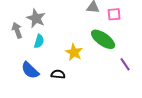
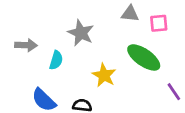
gray star: (36, 18) -> (81, 33), moved
gray arrow: (17, 30) -> (26, 45), turned 112

